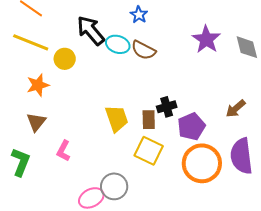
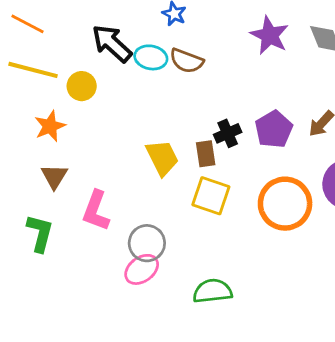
purple pentagon: (191, 127) -> (274, 129), moved
pink L-shape: (63, 151) -> (96, 211), size x1.4
gray circle: (114, 186) -> (147, 243), moved

